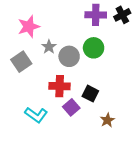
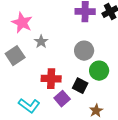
pink star: (29, 27) -> (22, 23), turned -30
green circle: (94, 48) -> (99, 71), moved
gray circle: (69, 56) -> (84, 51), moved

